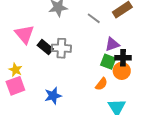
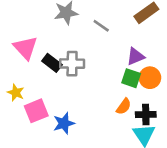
gray line: (94, 18) -> (101, 26), moved
black cross: (123, 58) -> (146, 114), moved
orange circle: (122, 71) -> (150, 78), moved
pink square: (15, 86) -> (36, 111), moved

